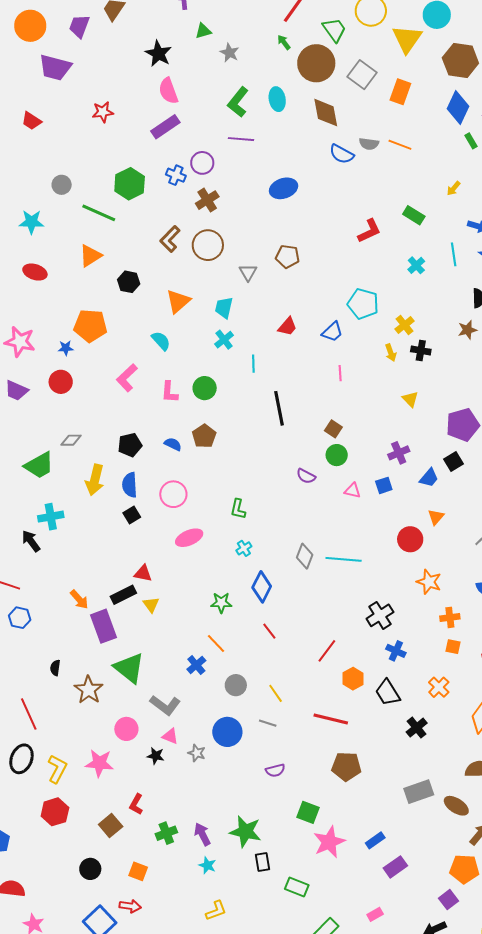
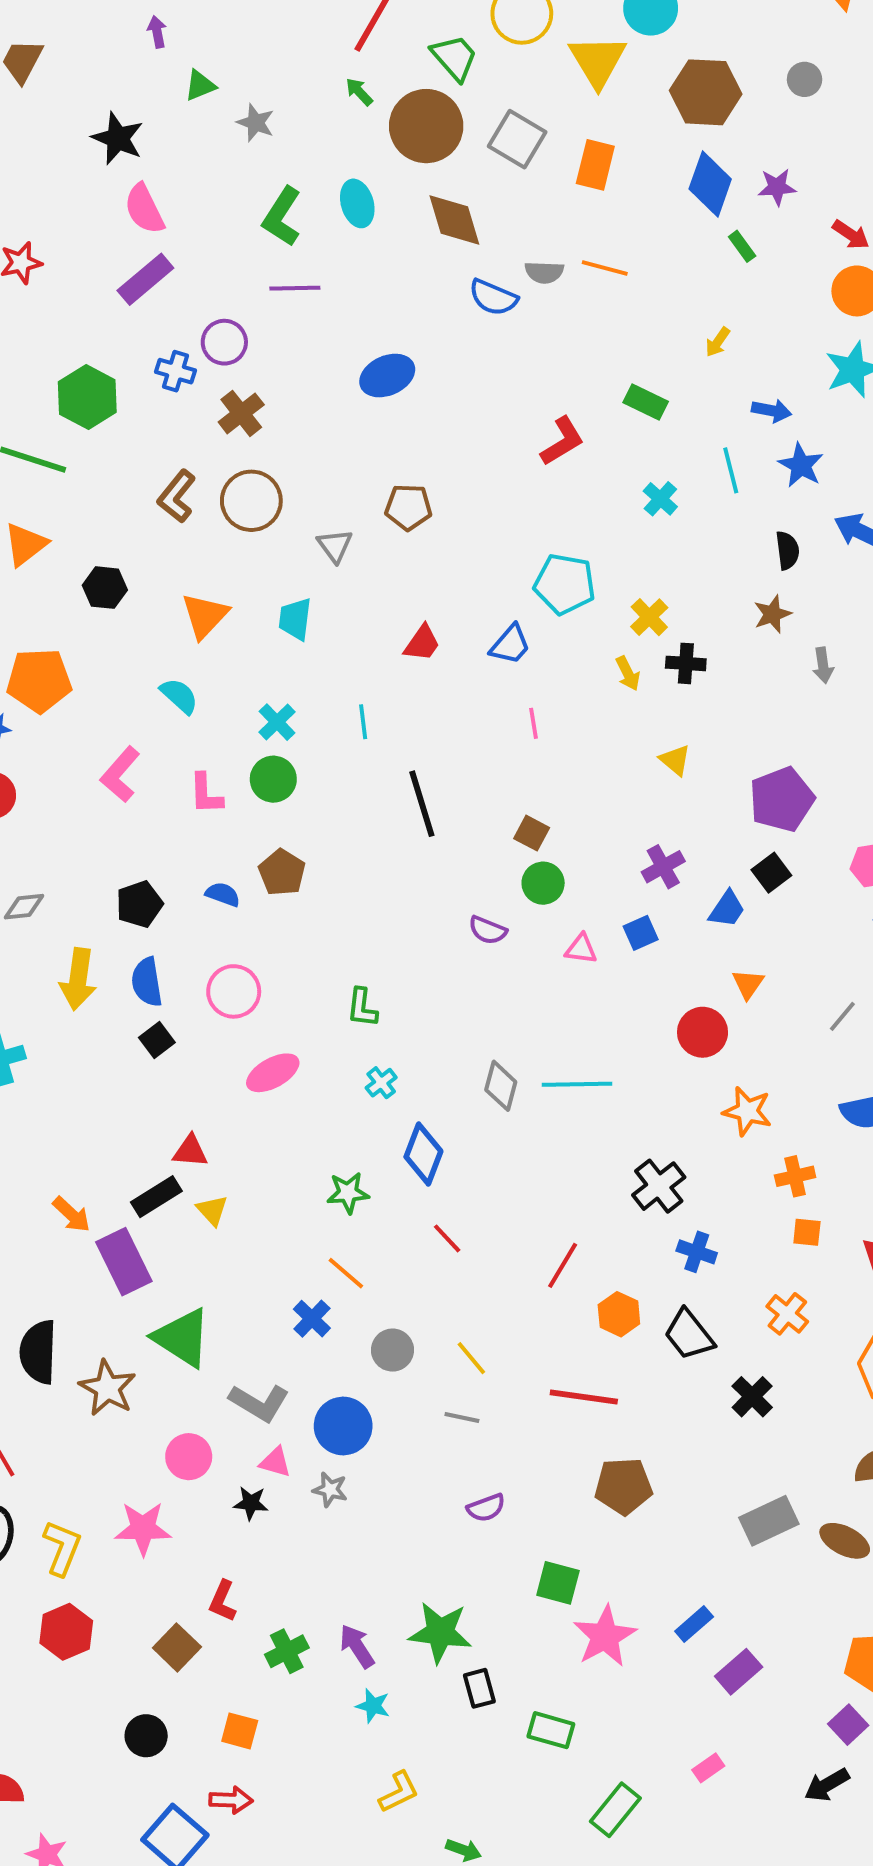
cyan cross: (224, 340) -> (277, 722), moved
black semicircle: (55, 668) -> (38, 1352), size x2.0
blue circle: (227, 732) -> (343, 1426), moved

